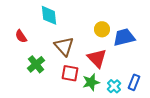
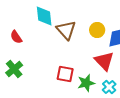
brown triangle: (64, 46) -> (66, 30), moved
red triangle: (97, 58) -> (104, 61), moved
green cross: (36, 64) -> (14, 69), moved

